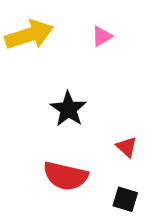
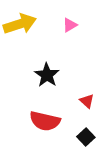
black square: (125, 199) -> (86, 137), turned 30

